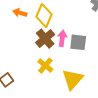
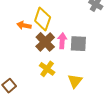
orange arrow: (20, 13) -> (24, 25), moved
yellow triangle: (73, 79) -> (75, 81), size x0.7

